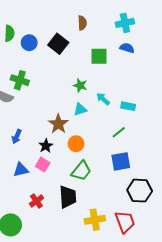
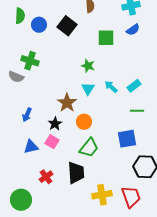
blue semicircle: (127, 48) -> (133, 30), turned 128
cyan arrow: (103, 99) -> (111, 87), moved
cyan rectangle: (128, 106) -> (134, 86), turned -48
cyan triangle: (80, 109) -> (88, 89), turned -40
green line: (119, 132) -> (137, 111), moved, turned 40

